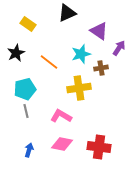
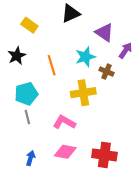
orange line: (49, 62) -> (52, 65), turned 36
brown cross: (101, 68) -> (107, 72), turned 32

